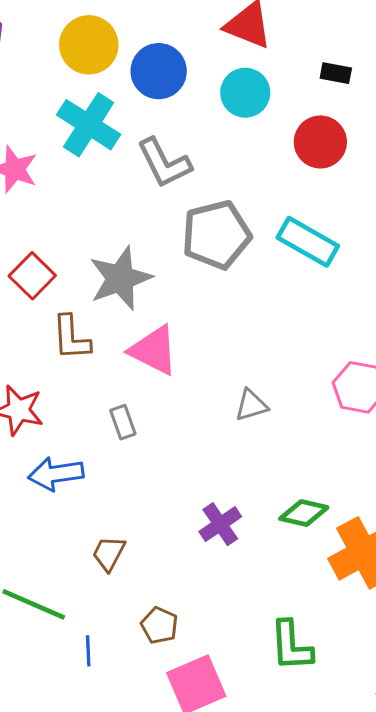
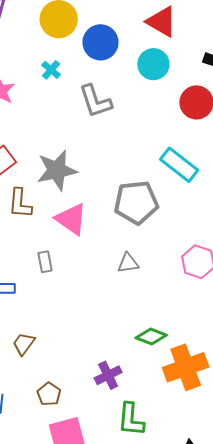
cyan cross: (89, 125) -> (51, 70), size x0.5
gray pentagon: (216, 235) -> (136, 202), moved
purple cross: (220, 524) -> (108, 375), moved

